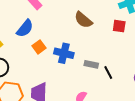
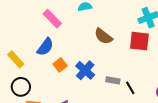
red square: (119, 26) -> (139, 41), size x1.5
blue cross: (64, 53) -> (85, 70), turned 30

